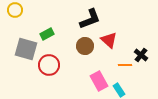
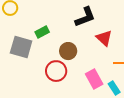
brown circle: (85, 46) -> (68, 51), moved
red circle: (49, 65) -> (56, 71), moved

